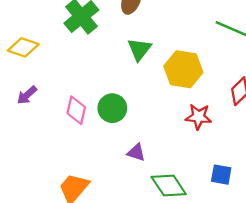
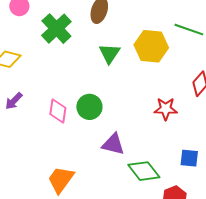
yellow hexagon: (183, 69) -> (151, 46), moved
purple triangle: (136, 152) -> (113, 144), size x1.4

